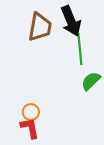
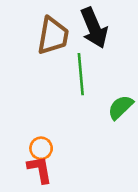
green line: (80, 49) -> (81, 74), moved

